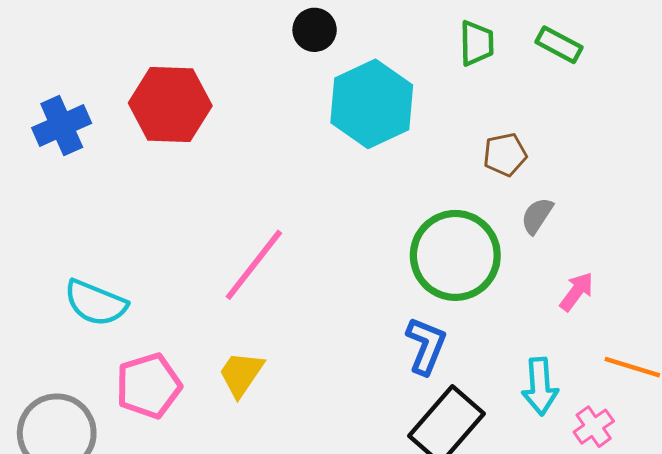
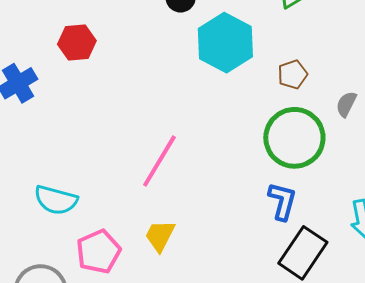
red hexagon: (170, 104) -> (77, 43), moved, size x0.7
brown pentagon: (505, 155) -> (293, 74), moved

